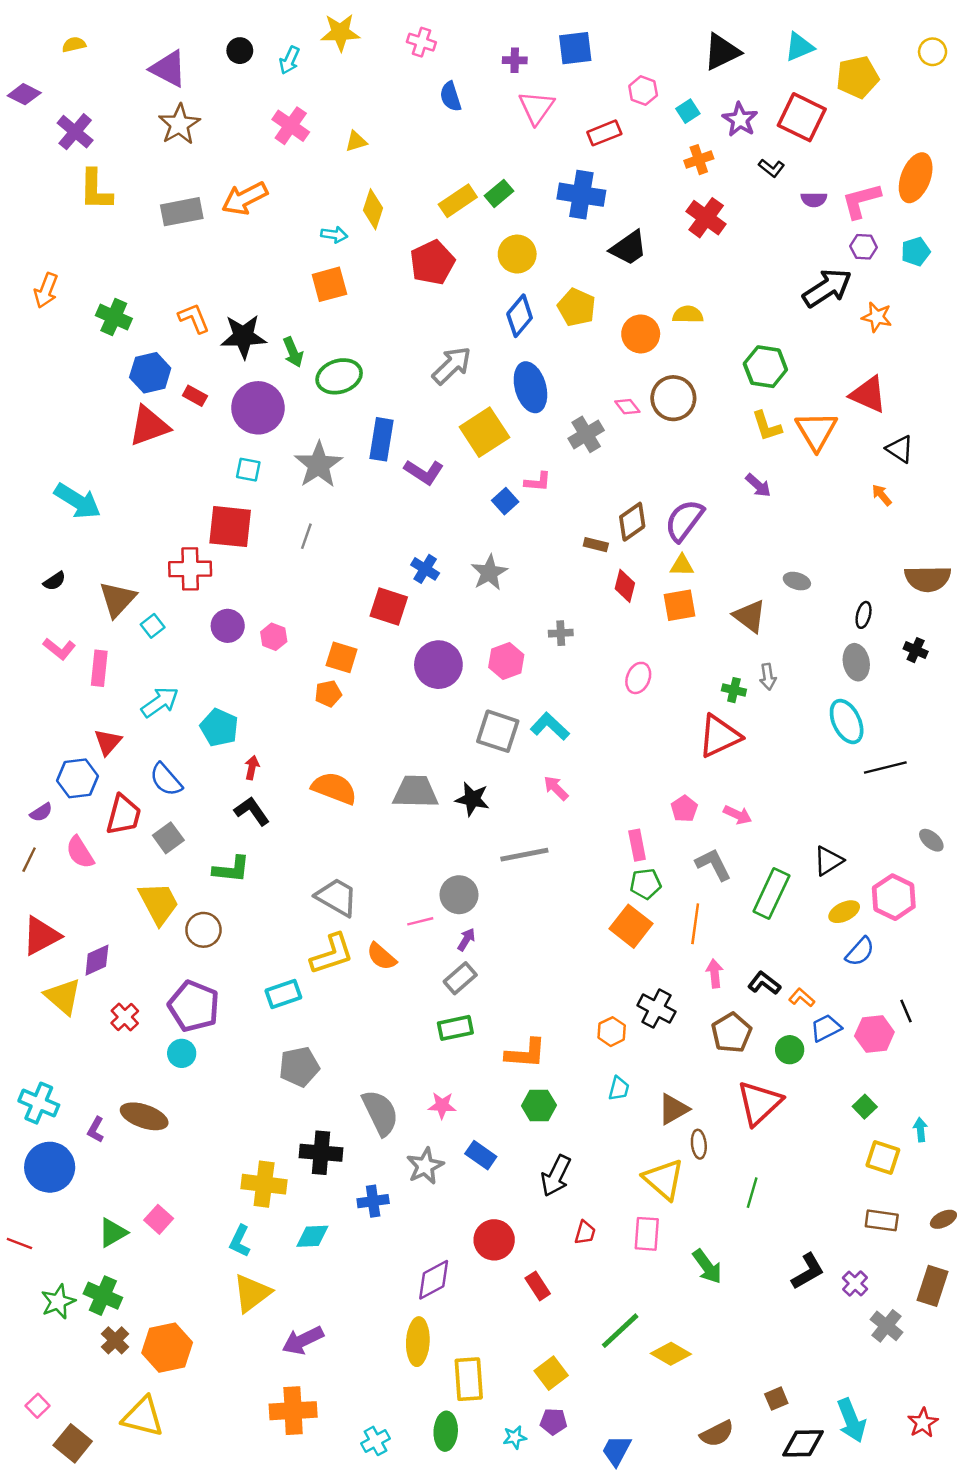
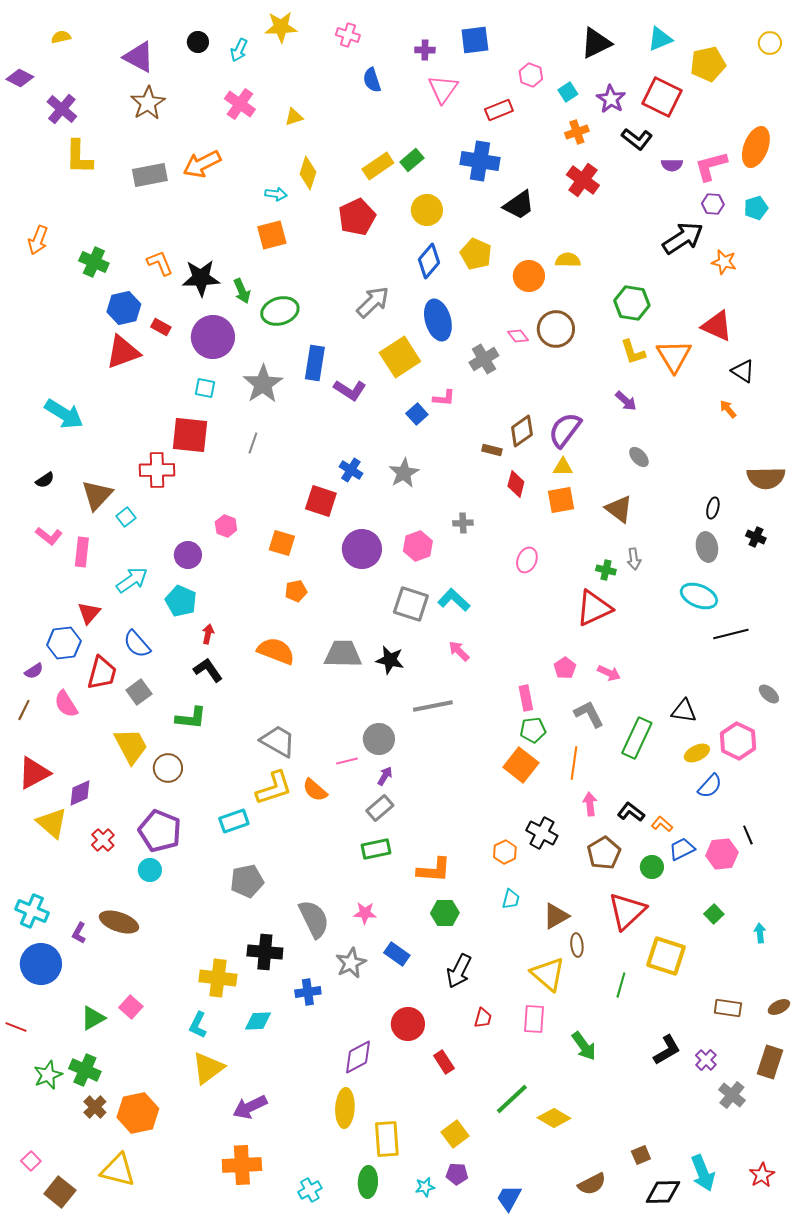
black L-shape: (771, 168) -> (637, 139), size x1.4
gray ellipse: (797, 581) -> (639, 457), moved, turned 30
purple circle: (228, 626) -> (188, 555), moved
orange pentagon: (328, 694) -> (296, 591), moved
cyan ellipse: (847, 722) -> (699, 596), turned -42
black triangle: (828, 861) -> (684, 711), turned 40
yellow square: (883, 1158) -> (666, 956), moved, size x1.4

